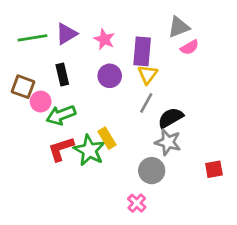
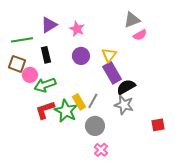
green line: (32, 38) -> (22, 40), moved
purple rectangle: (142, 51) -> (112, 73), moved, turned -35
gray line: (146, 103) -> (93, 101), moved
gray circle: (152, 171) -> (95, 126), moved

